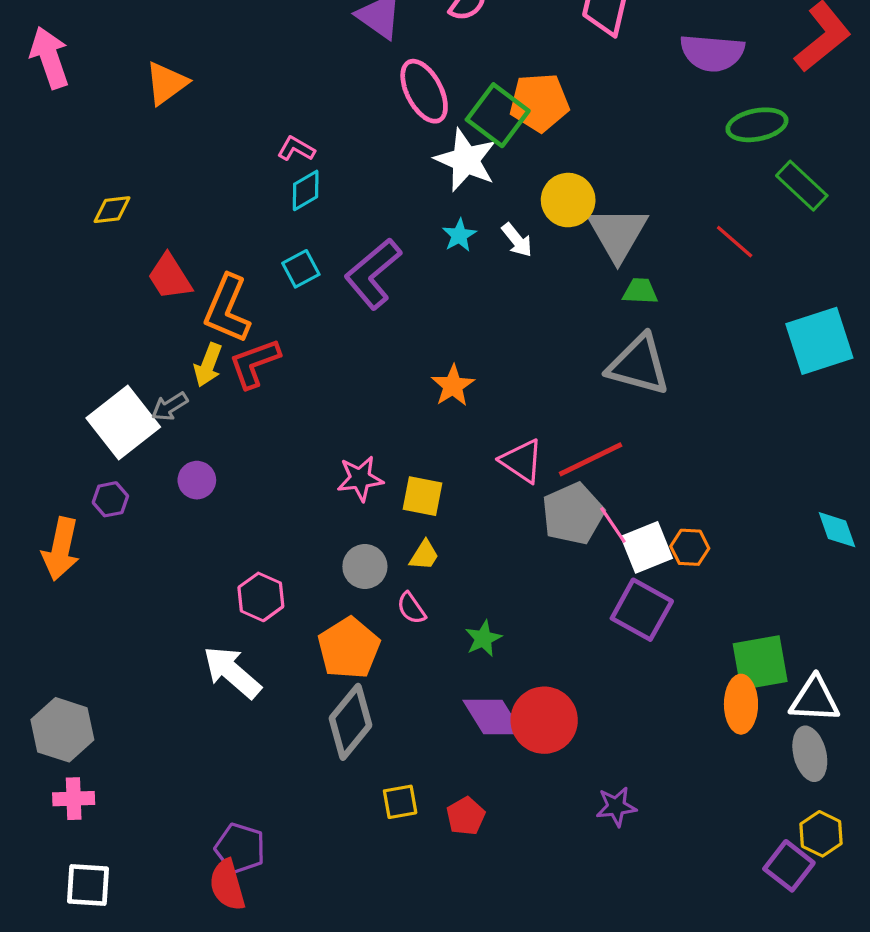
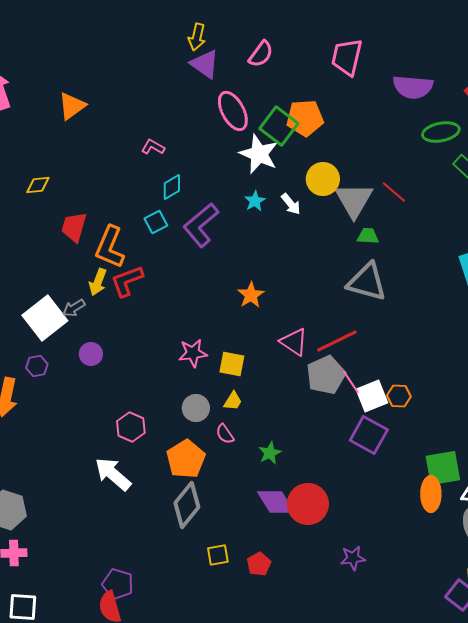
cyan diamond: (306, 190) -> (172, 187), moved
red line: (735, 242) -> (394, 192), moved
red trapezoid: (170, 277) -> (74, 227), turned 48

